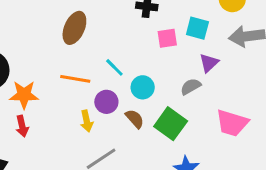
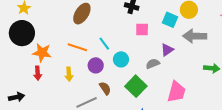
cyan square: (197, 28) -> (170, 20), moved
brown semicircle: (135, 119) -> (105, 88), moved
yellow arrow: (87, 121) -> (69, 74), moved
pink trapezoid: (232, 123) -> (176, 92), turned -100

